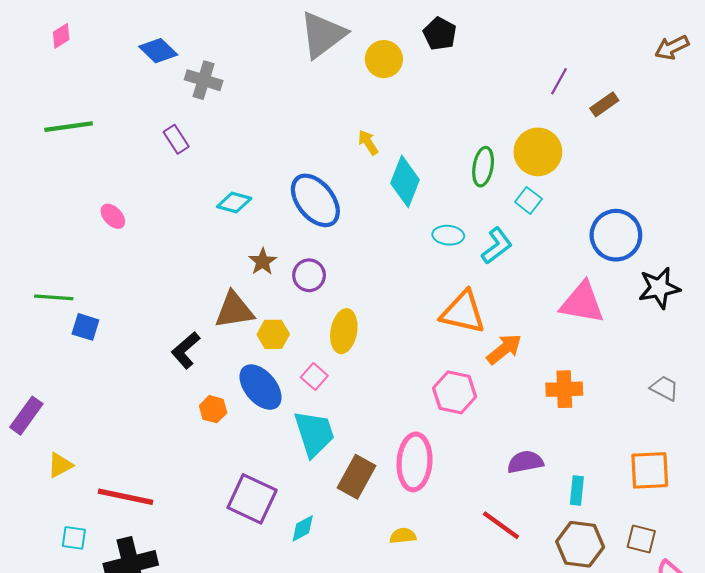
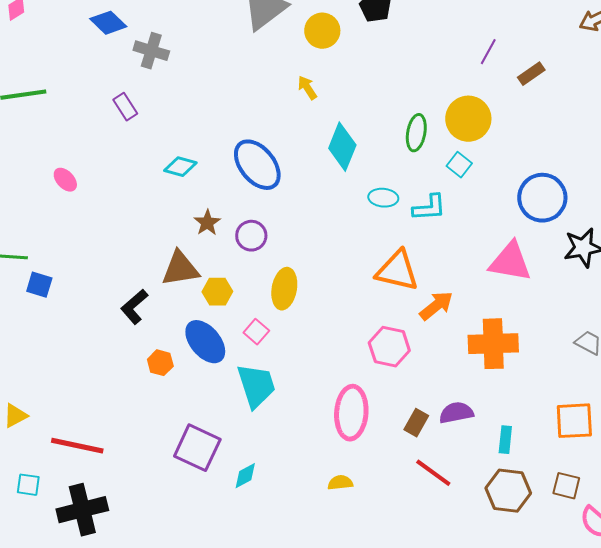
yellow arrow: (368, 142) -> (307, 88), moved
cyan L-shape: (497, 246) -> (429, 208), turned 33
orange cross: (564, 389) -> (493, 344), size x1.4
brown rectangle: (356, 477) -> (416, 423), moved, size x0.7

